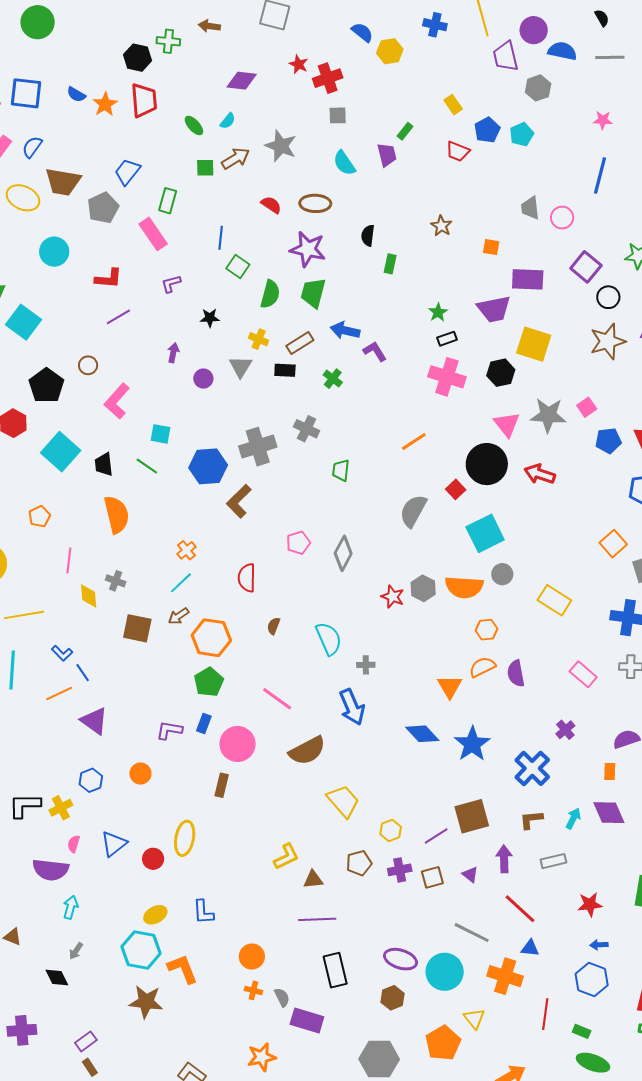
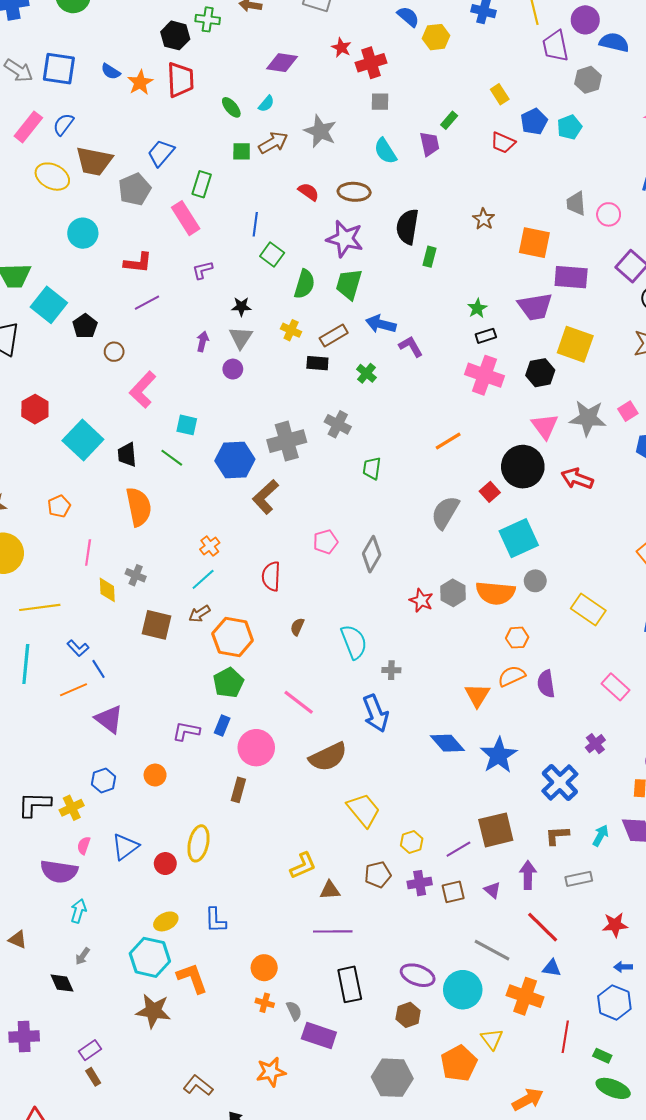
black semicircle: (368, 235) -> (407, 227), size x1.6
orange square: (491, 247) -> (534, 243), size x1.8
gray triangle: (241, 367) -> (241, 338), moved
black pentagon: (46, 386) -> (85, 326), moved, size x0.7

